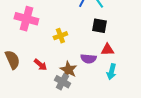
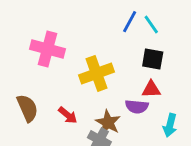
yellow cross: (60, 36) -> (96, 73), size x1.6
red triangle: (107, 50) -> (151, 89), moved

